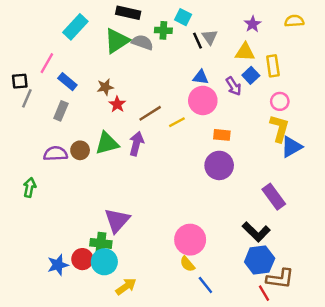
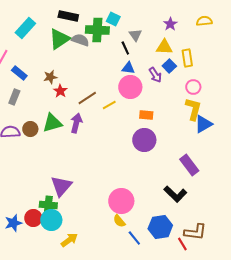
green cross: (163, 30) -> (97, 30), size x1.6
black line: (197, 41) -> (125, 48), moved
blue hexagon: (260, 260) -> (160, 227), moved

